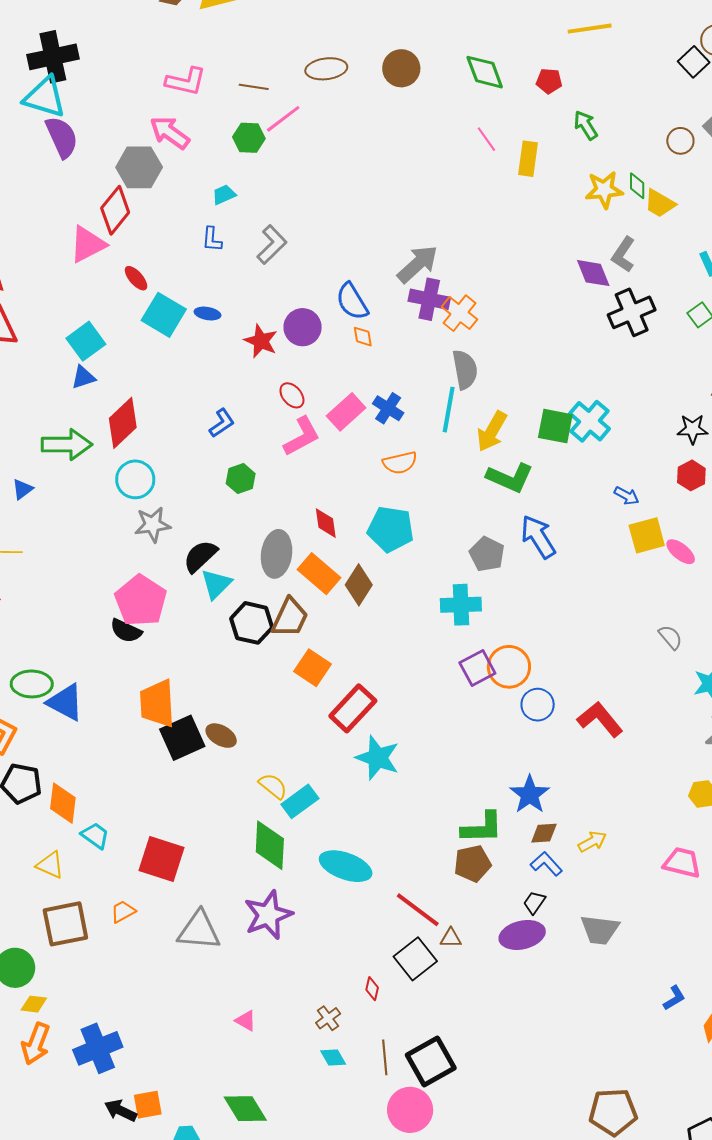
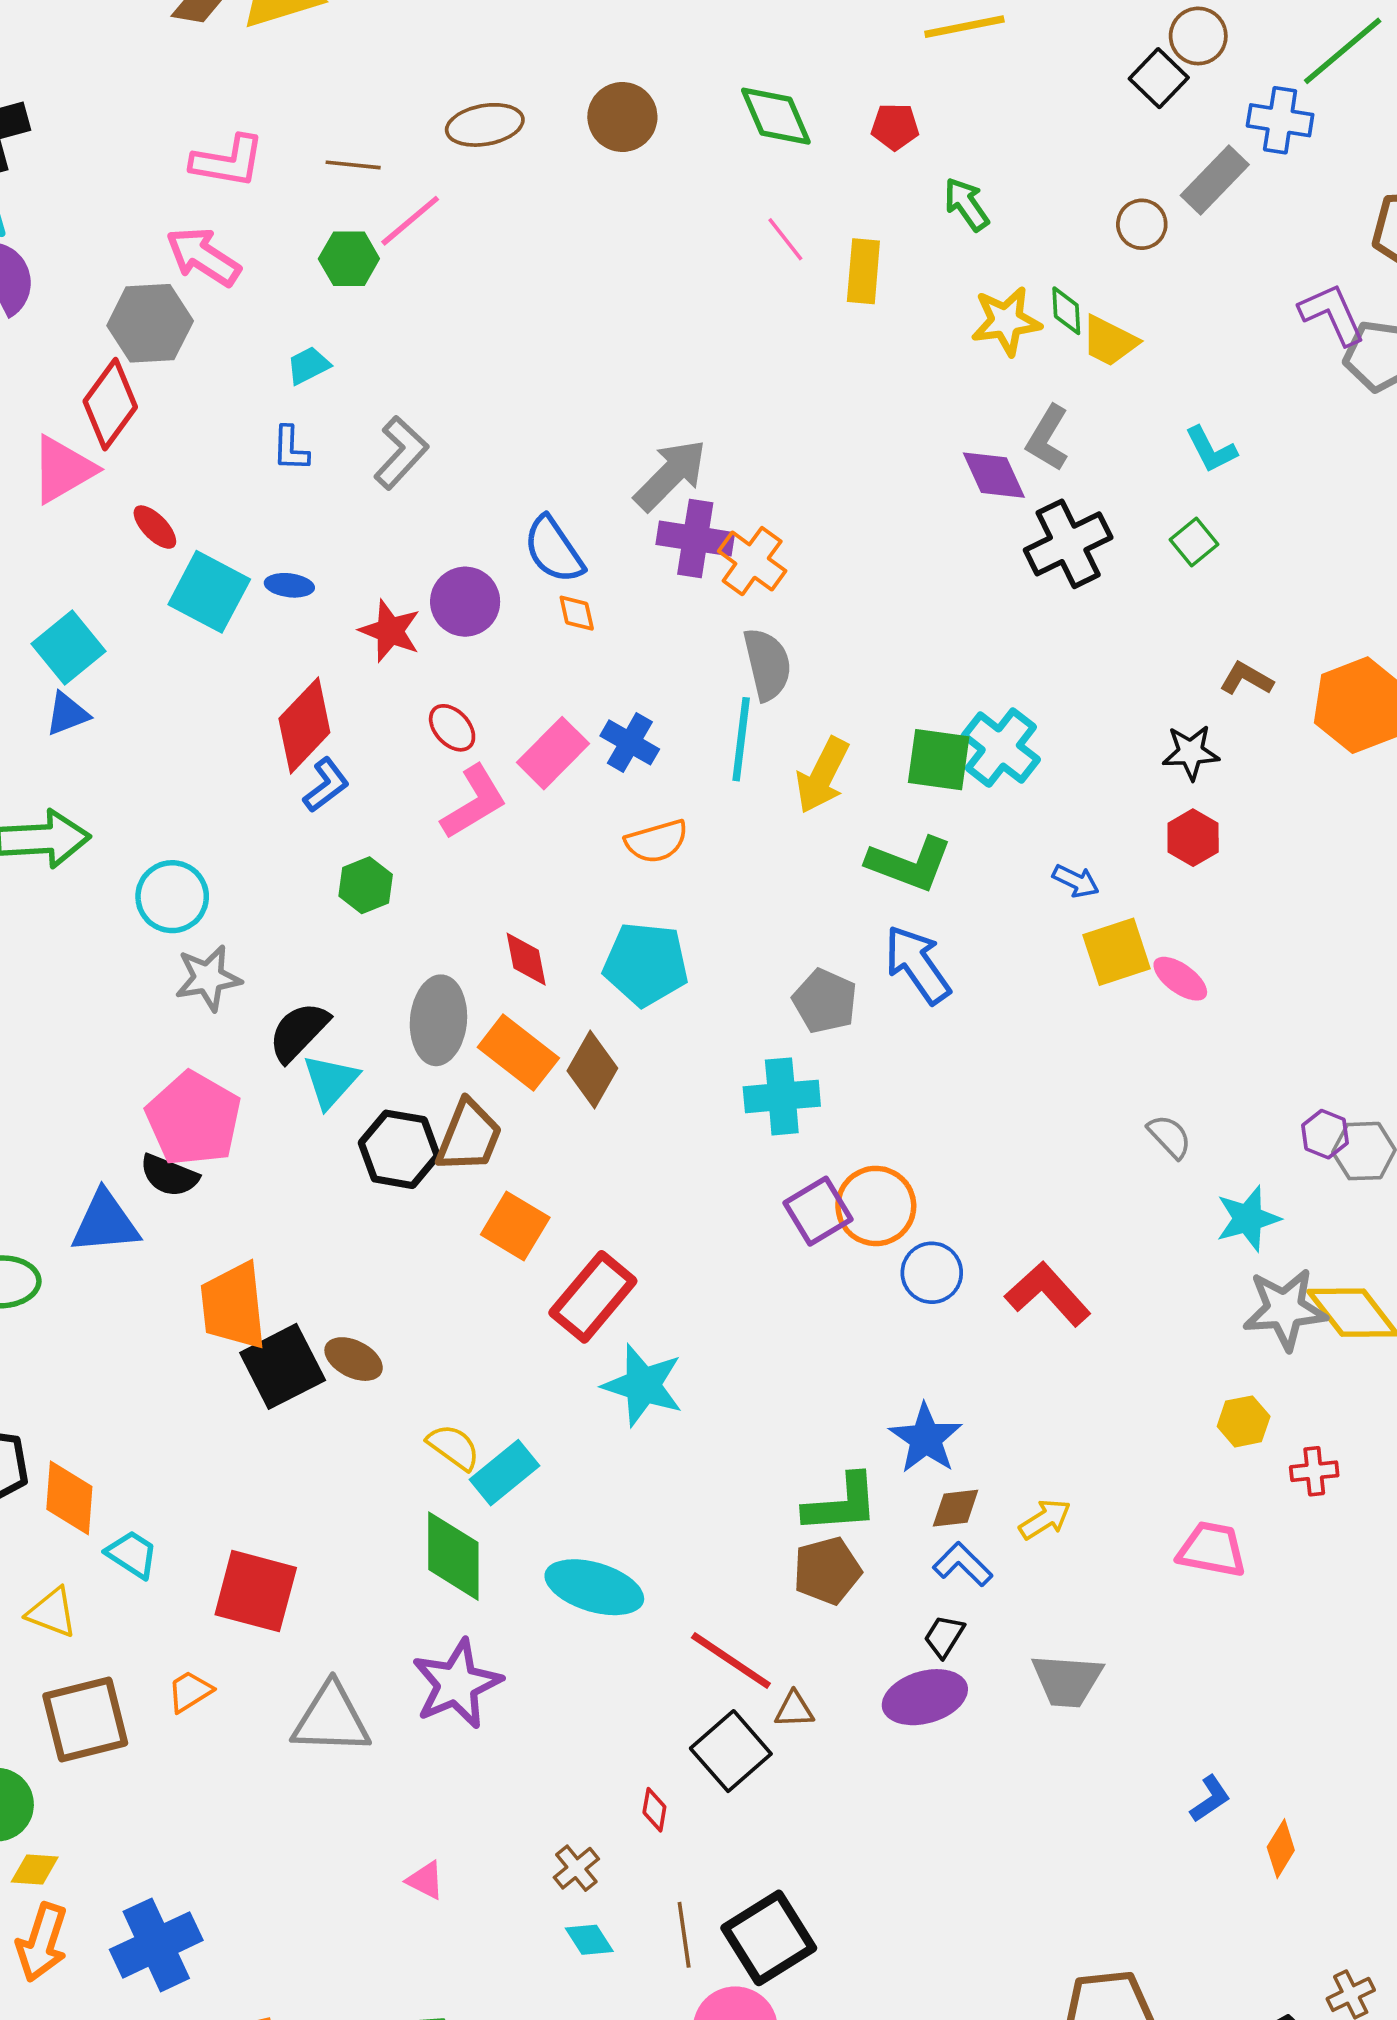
red diamond: (123, 423) -> (304, 725), moved
green L-shape: (510, 478) -> (909, 864), moved
blue triangle: (65, 702) -> (105, 1222), moved, turned -30

